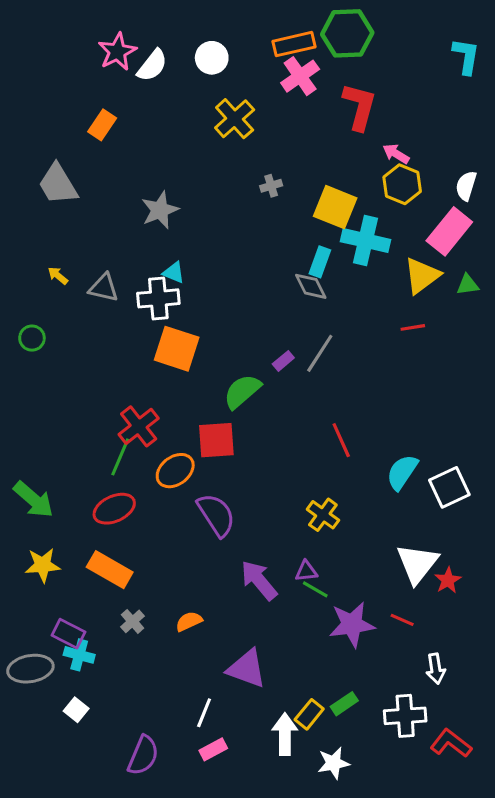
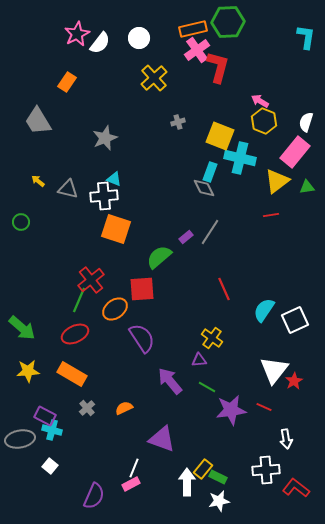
red L-shape: (359, 107) -> (218, 67), moved
purple triangle: (306, 571) -> (199, 360), moved
green rectangle: (344, 704) -> (218, 477), moved, turned 60
pink rectangle: (213, 749) -> (131, 484), moved

